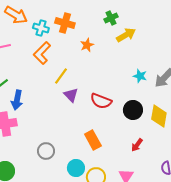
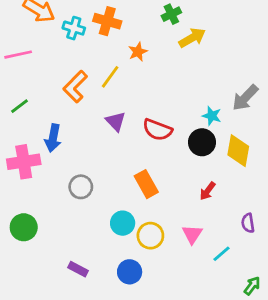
orange L-shape: (42, 53) -> (75, 87), moved
yellow line: (61, 76) -> (110, 77), moved
cyan star: (140, 76) -> (212, 116), moved
blue arrow: (17, 100) -> (53, 138), moved
gray circle: (46, 151) -> (81, 187), moved

